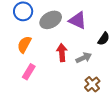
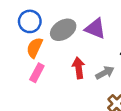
orange semicircle: (24, 44) -> (35, 48), moved
pink rectangle: (29, 72) -> (37, 73), moved

